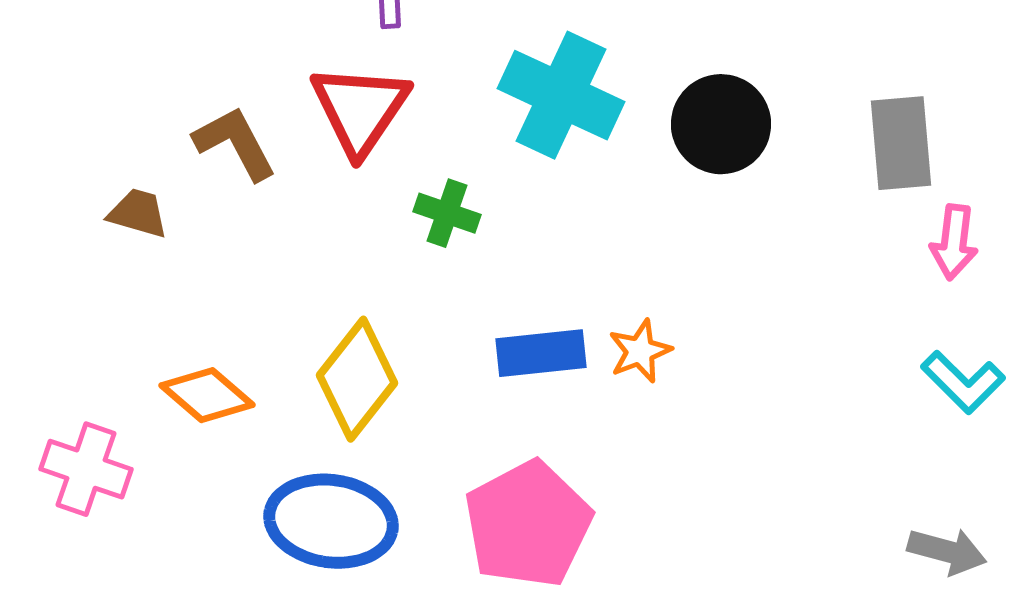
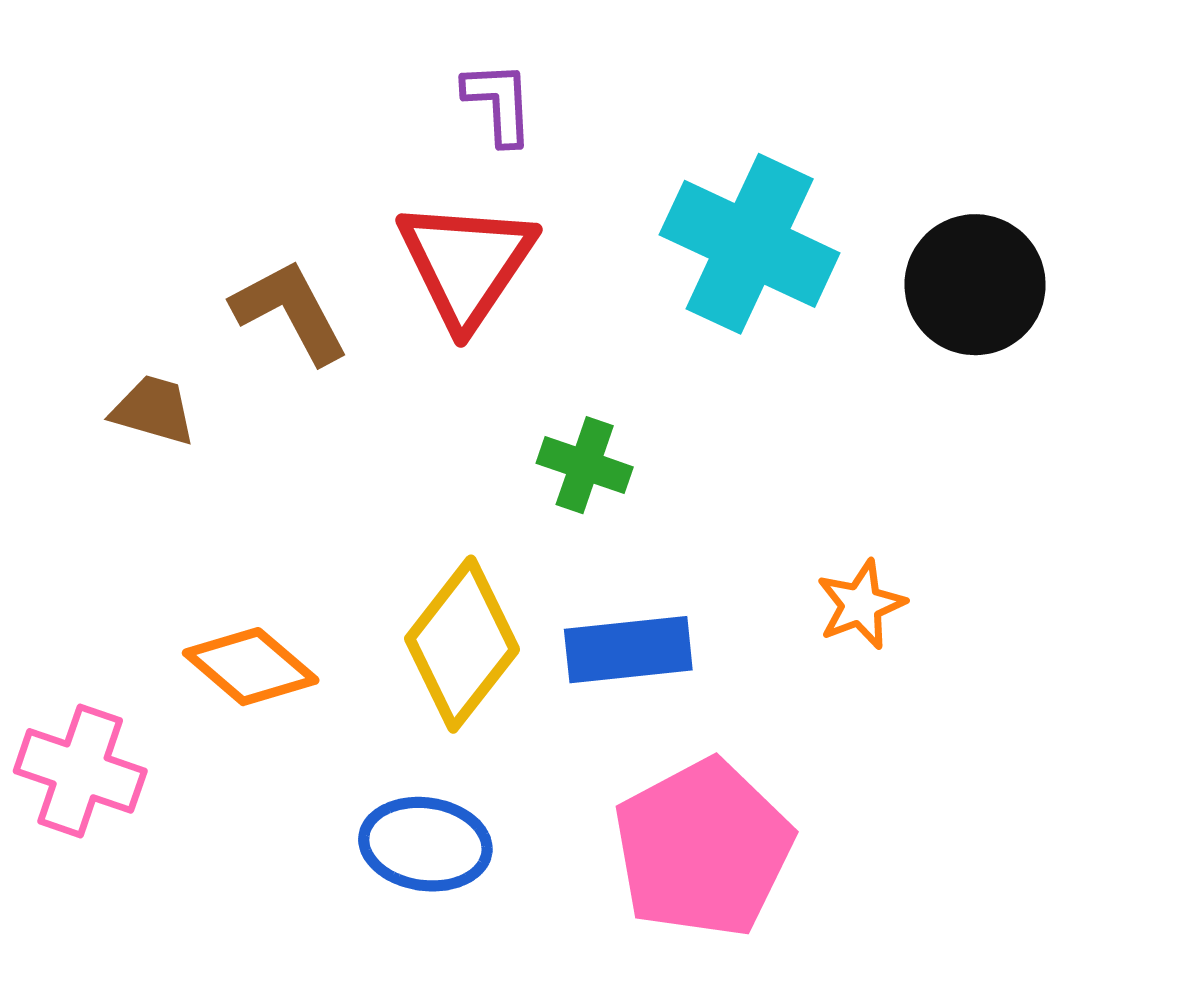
green cross: (447, 213) -> (585, 465), moved
blue rectangle: (541, 353) -> (628, 650), moved
blue ellipse: (331, 521) -> (425, 844), size x0.7

